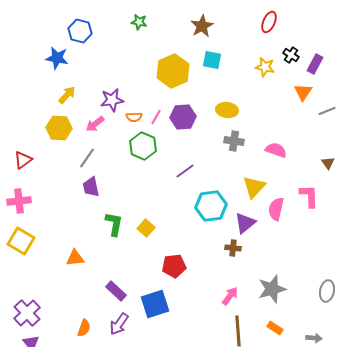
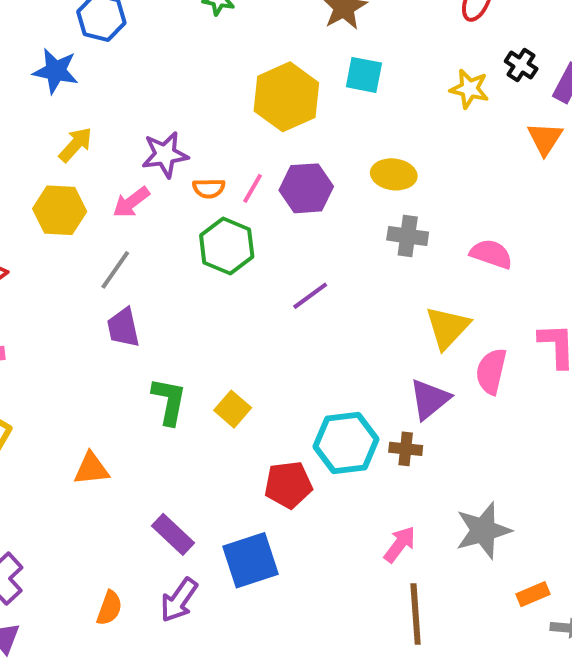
cyan hexagon: (211, 206) -> (346, 443), moved
orange rectangle: (275, 328) -> (533, 594), moved, turned -56

